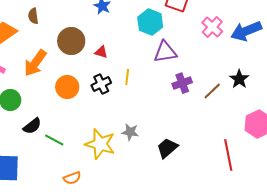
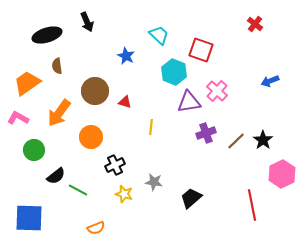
pink cross: (212, 27) -> (217, 91), moved
blue arrow: (246, 31) -> (270, 81), size x0.6
black star: (239, 79) -> (263, 140), moved
black cross: (101, 84) -> (115, 165), moved
yellow star: (100, 144) -> (124, 194), size x0.6

